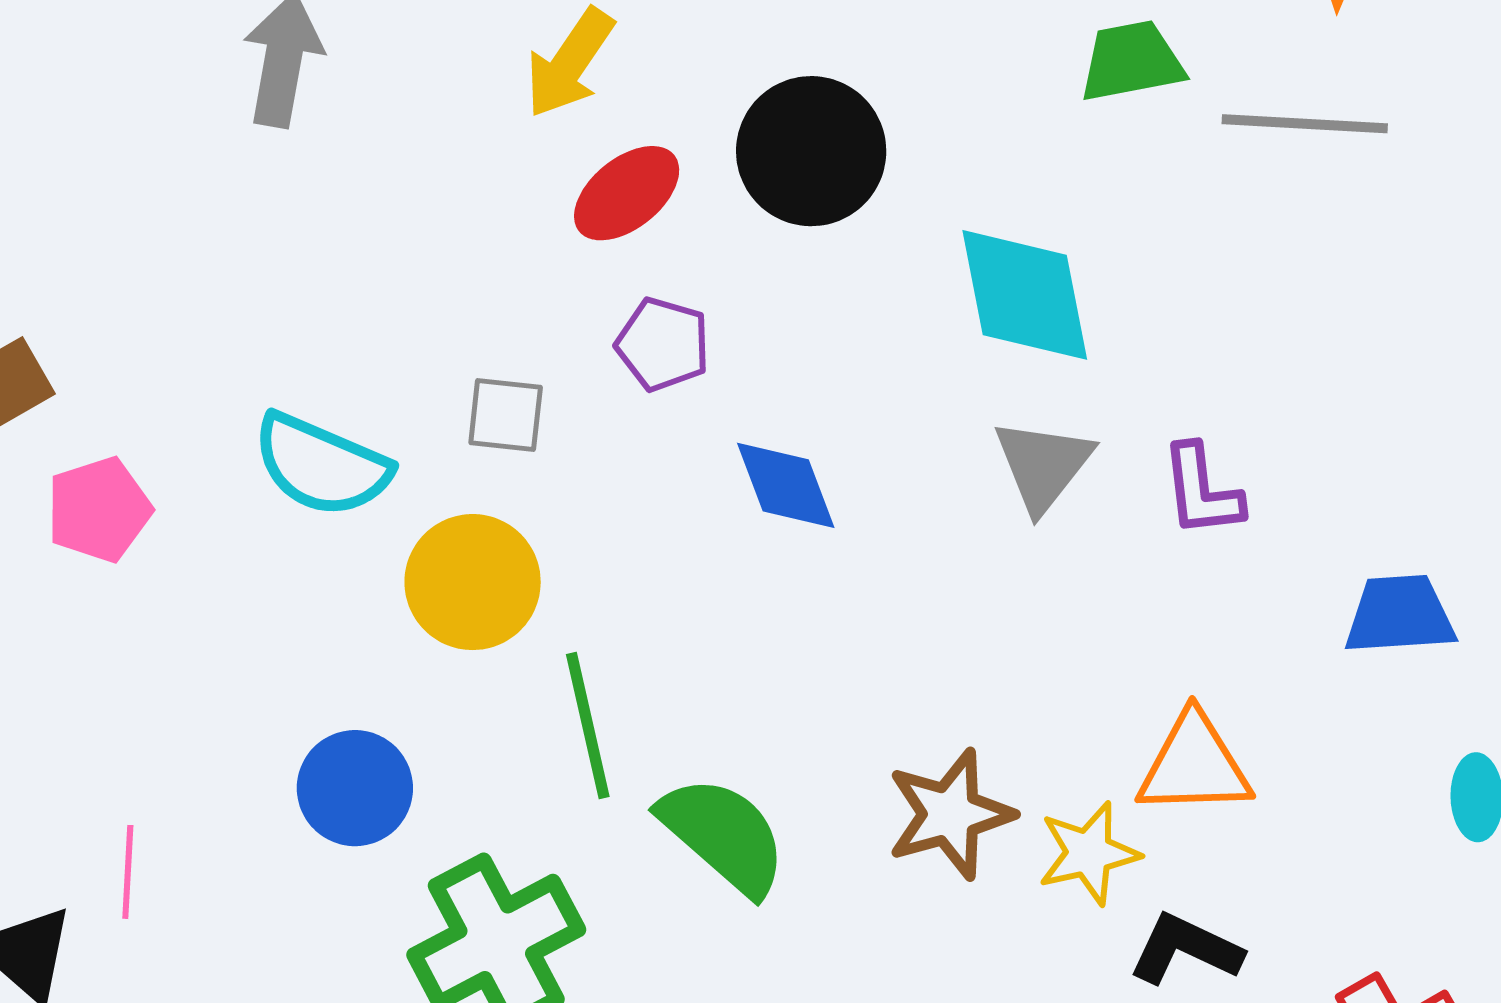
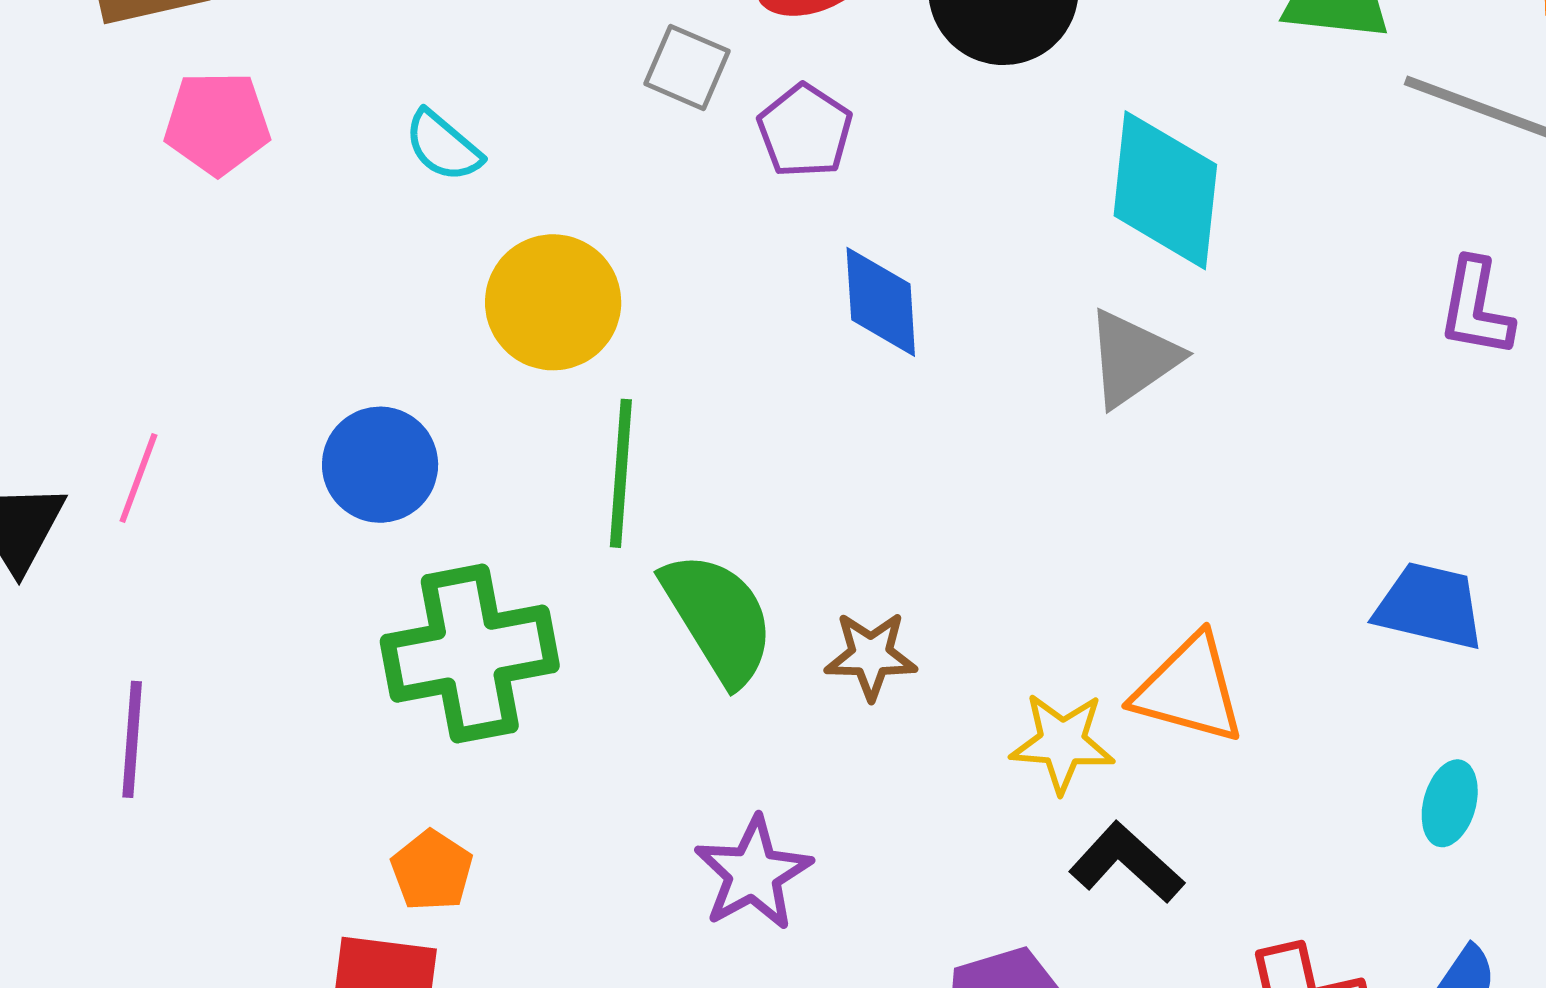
gray square: (506, 415) -> (687, 67), moved
cyan semicircle: (321, 465) -> (443, 146), size x0.6
purple L-shape: (1202, 491) -> (1476, 308), moved
brown star: (950, 814) -> (871, 656), moved, size x0.7

